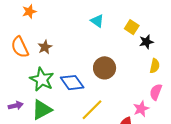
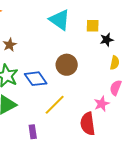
cyan triangle: (97, 21) -> (60, 20), size x1.6
yellow square: (132, 27) -> (93, 26), turned -32

